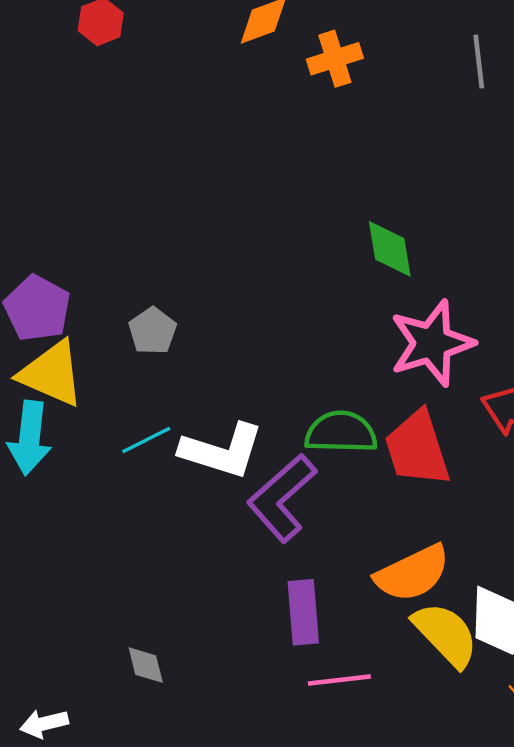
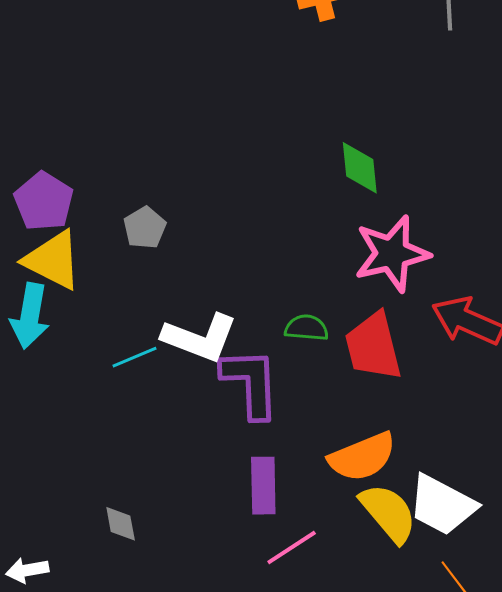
green semicircle: (341, 432) -> (307, 328), size x0.7
cyan line: (146, 440) -> (134, 357), moved
purple L-shape: (282, 498) -> (251, 383), turned 126
pink line: (339, 680) -> (292, 548), turned -30

